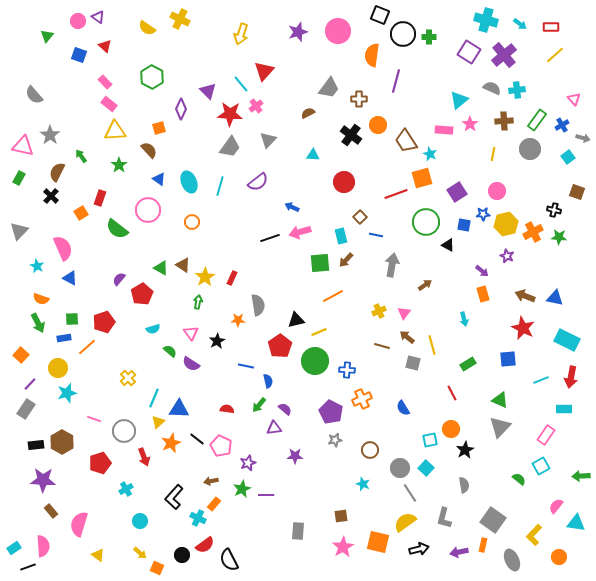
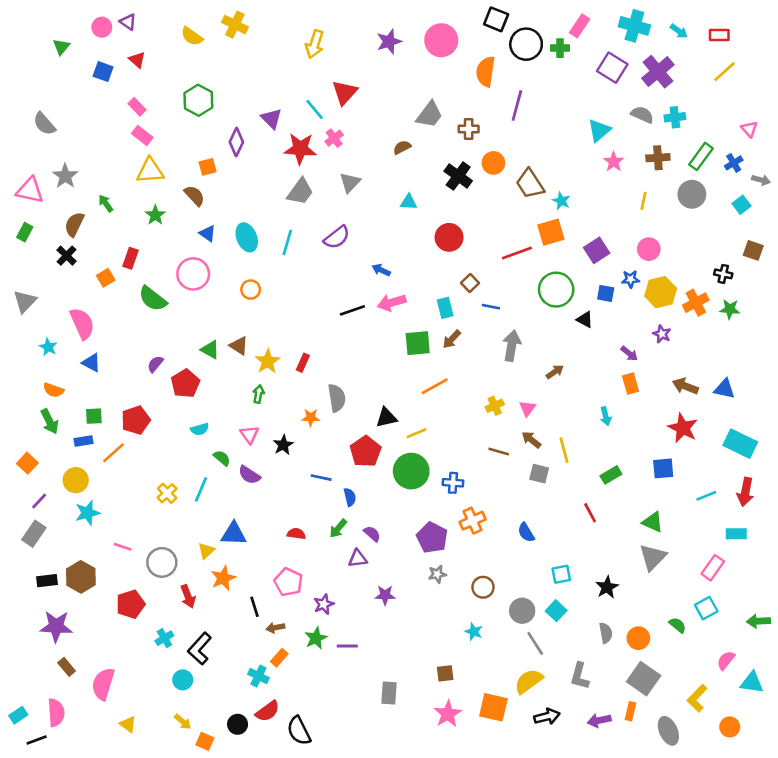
pink rectangle: (444, 130) -> (580, 26), moved, turned -60
cyan line: (154, 398) -> (201, 489), moved
orange circle: (451, 429) -> (638, 638), moved
black line: (197, 439) -> (255, 607), moved, turned 35
black L-shape: (174, 497) -> (200, 649), moved

